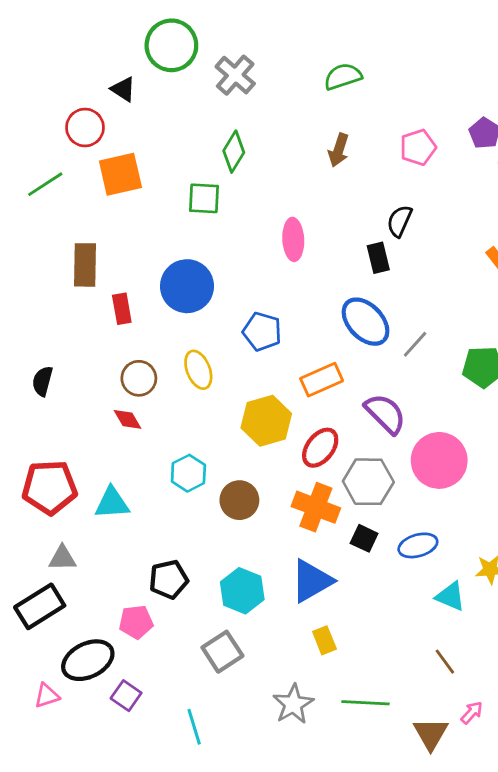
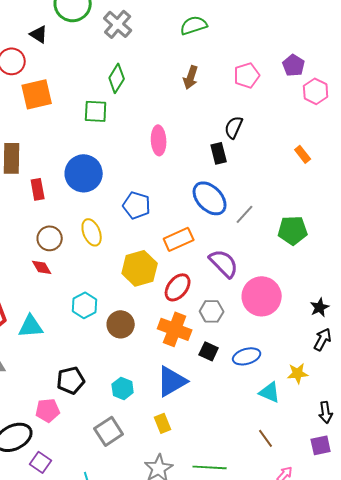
gray hexagon: (368, 482) -> (212, 311), size x0.7
cyan hexagon: (242, 591) -> (123, 388), size x0.7
yellow rectangle: (324, 640) -> (163, 423), moved

